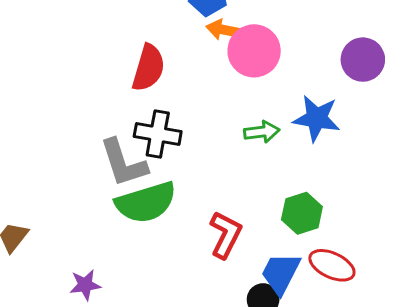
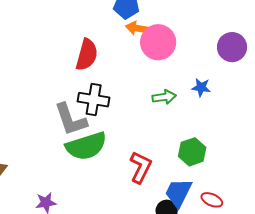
blue star: (317, 118) -> (201, 87), size x0.6
red ellipse: (332, 265) -> (212, 200), moved, size x0.7

